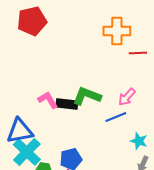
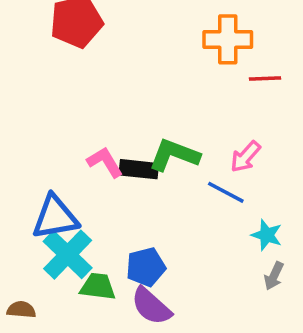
blue line: (116, 117) -> (226, 192), turned 50

